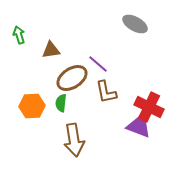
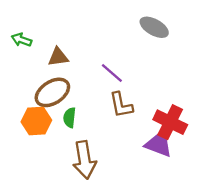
green arrow: (19, 35) -> (22, 40), turned -54
brown ellipse: (72, 78) -> (52, 92), moved

